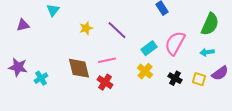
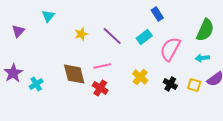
purple triangle: (23, 25) -> (18, 31), turned -32
cyan rectangle: (149, 48) -> (144, 37), moved
purple star: (18, 67) -> (13, 73), turned 30

